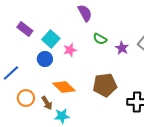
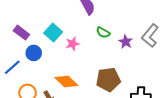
purple rectangle: (25, 29) -> (21, 33), moved
blue circle: (45, 59) -> (34, 53), moved

